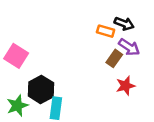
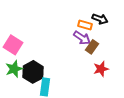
purple arrow: (129, 47) -> (82, 38), moved
green star: (17, 106) -> (14, 69), moved

